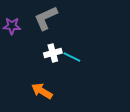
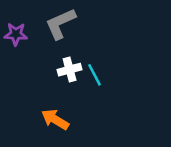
cyan line: (72, 57) -> (95, 75), turned 36

